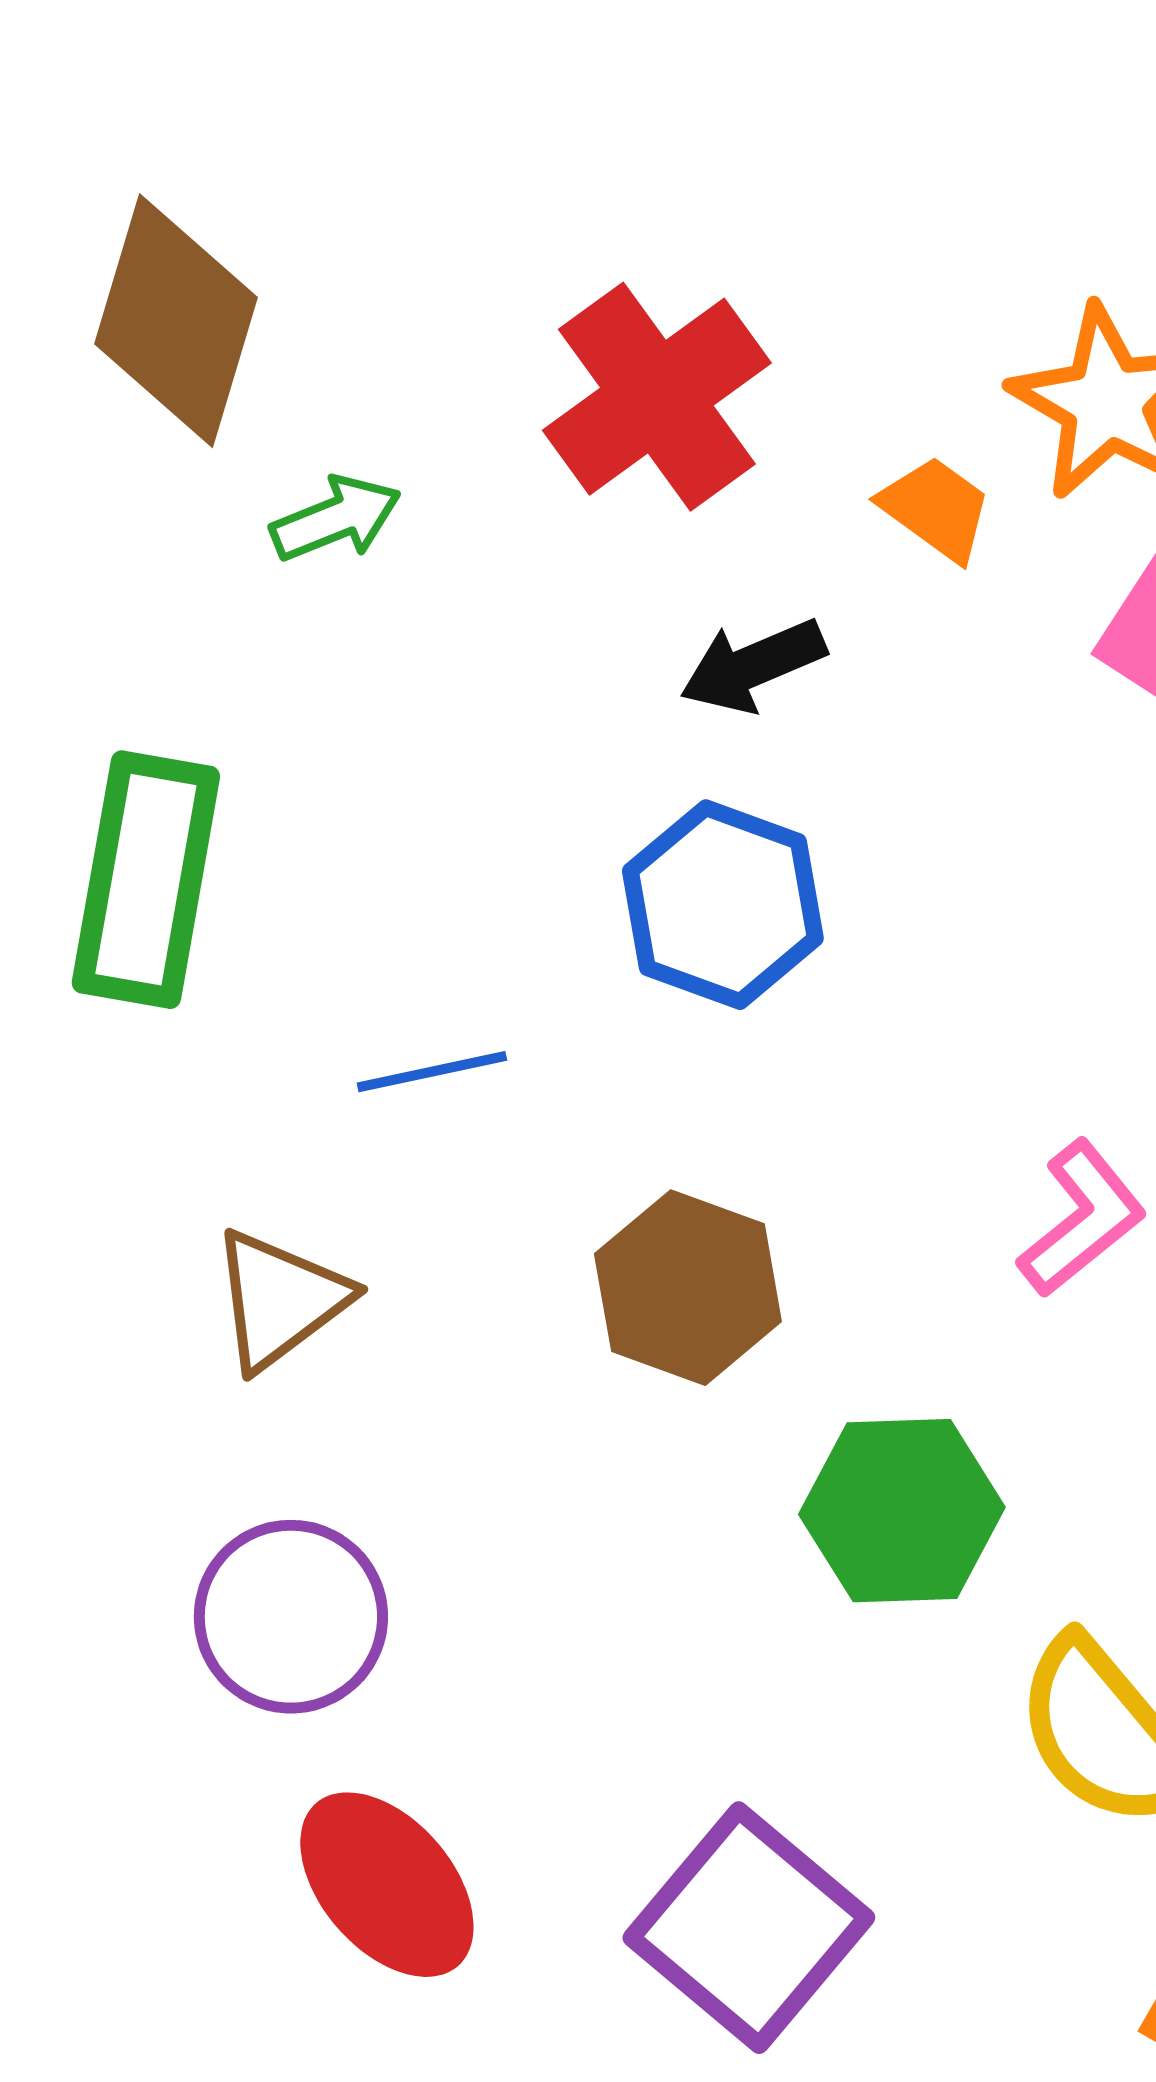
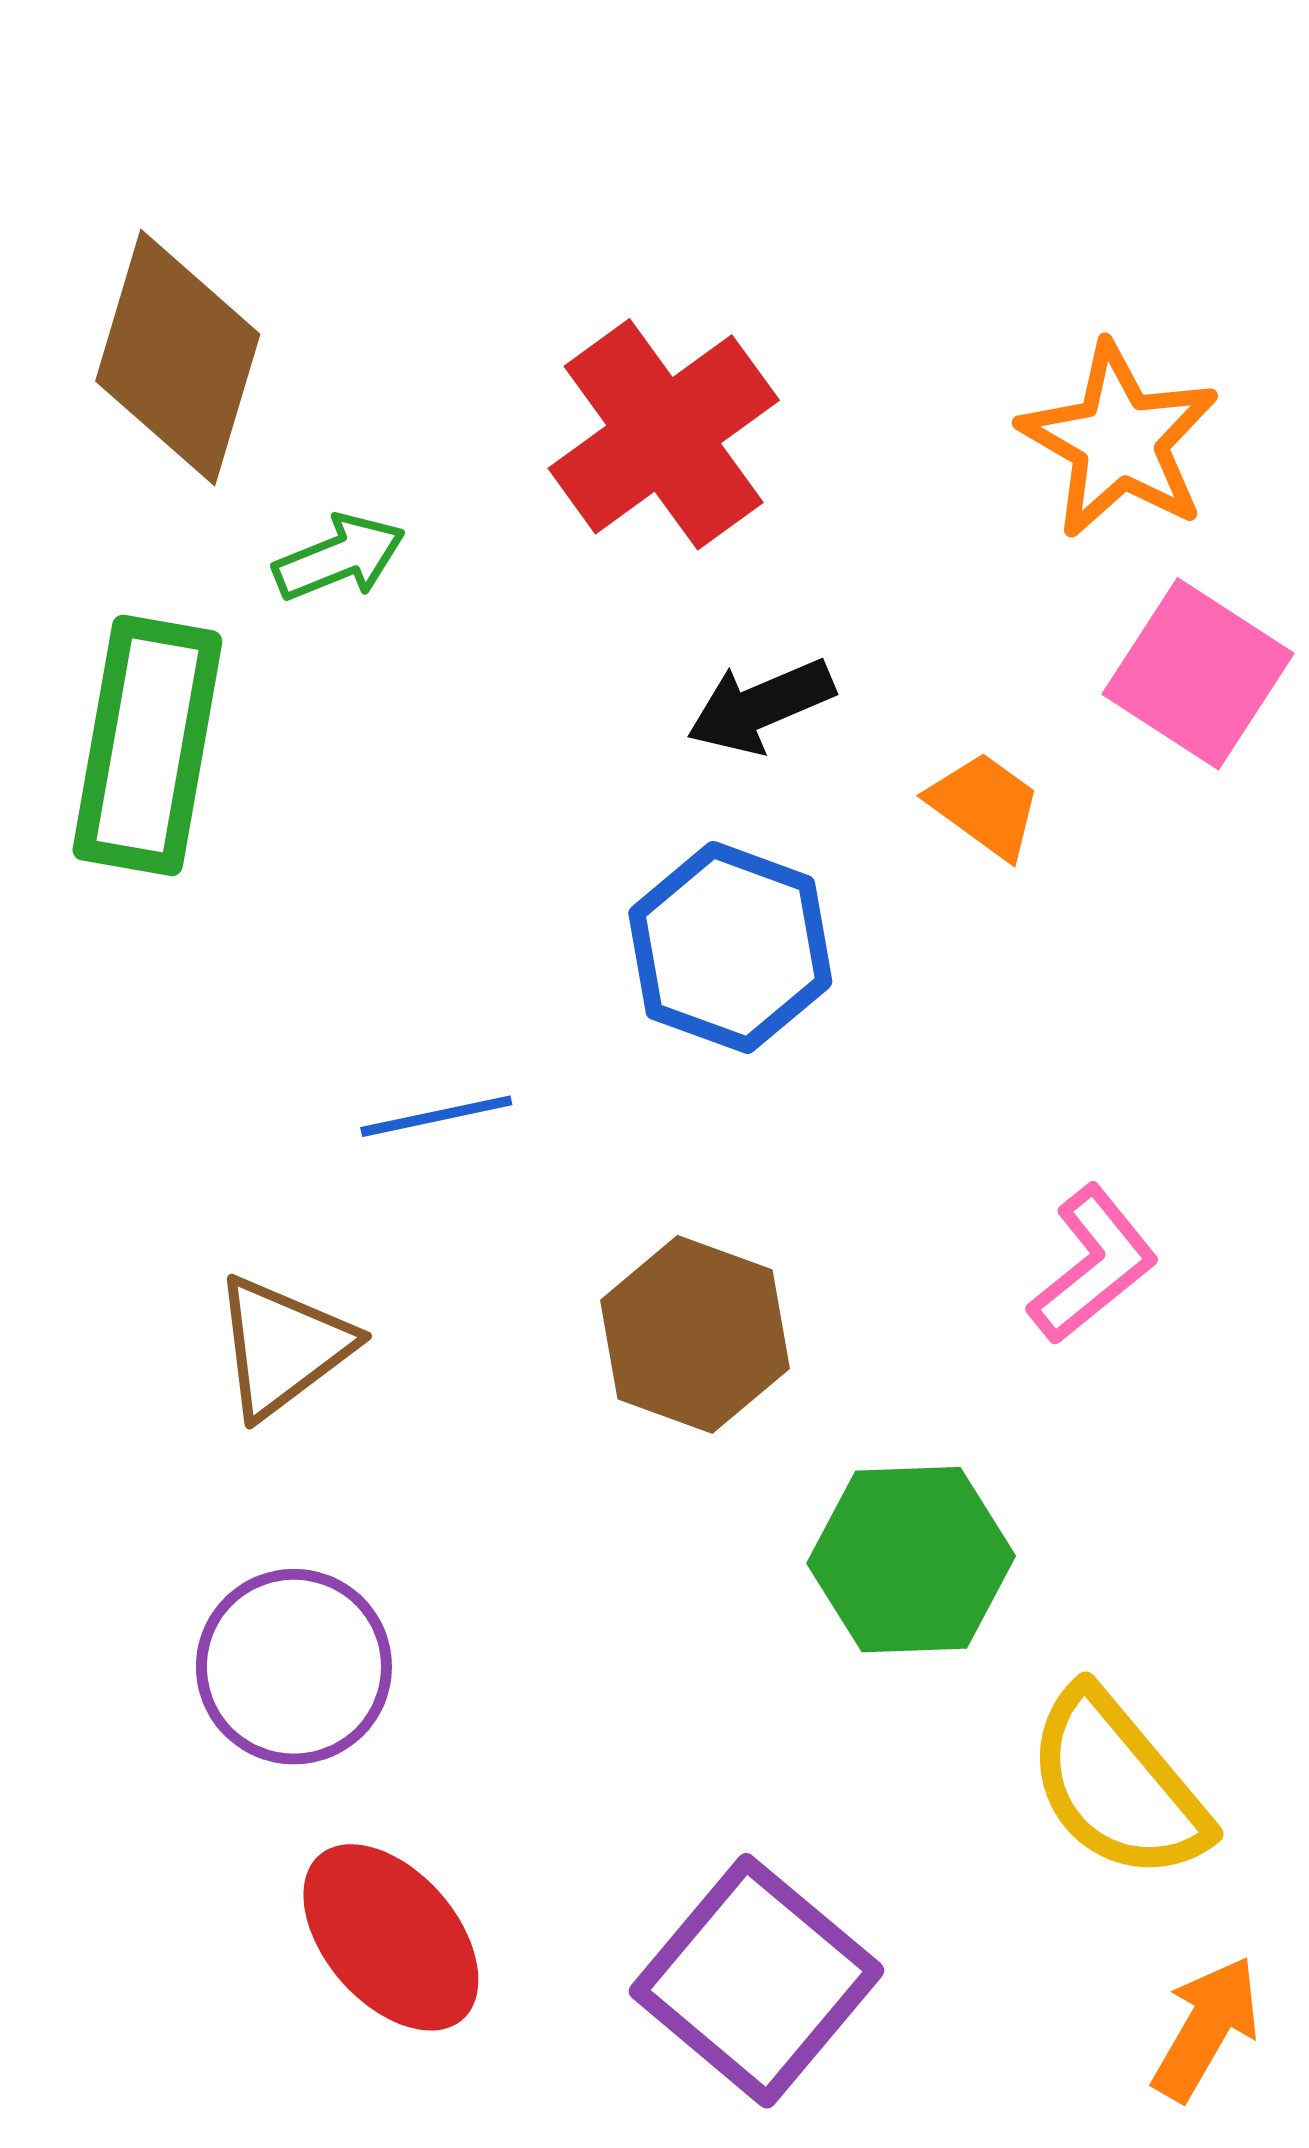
orange trapezoid: (936, 509) -> (985, 805), moved
green rectangle: (146, 880) -> (147, 745), moved

